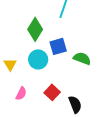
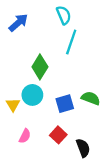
blue square: (58, 46) -> (65, 104), moved
cyan circle: (38, 59) -> (32, 95), moved

